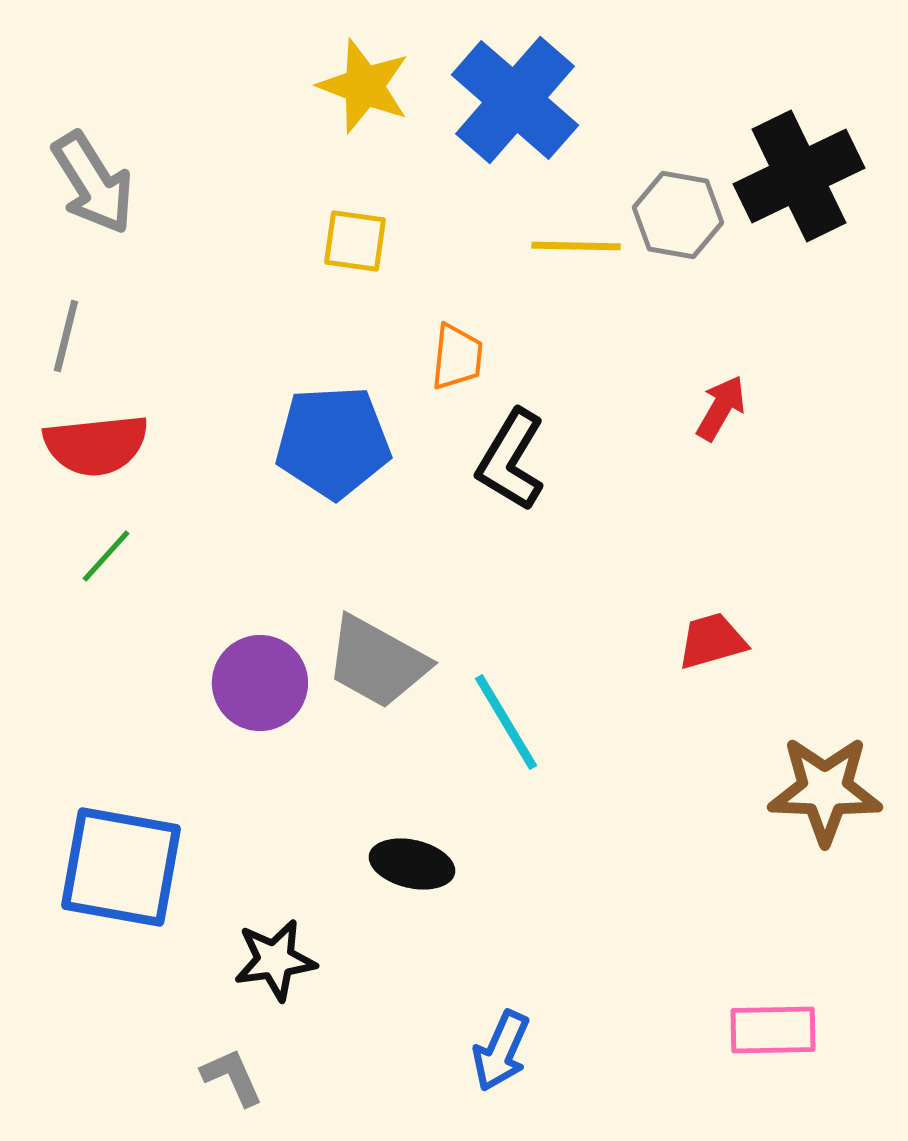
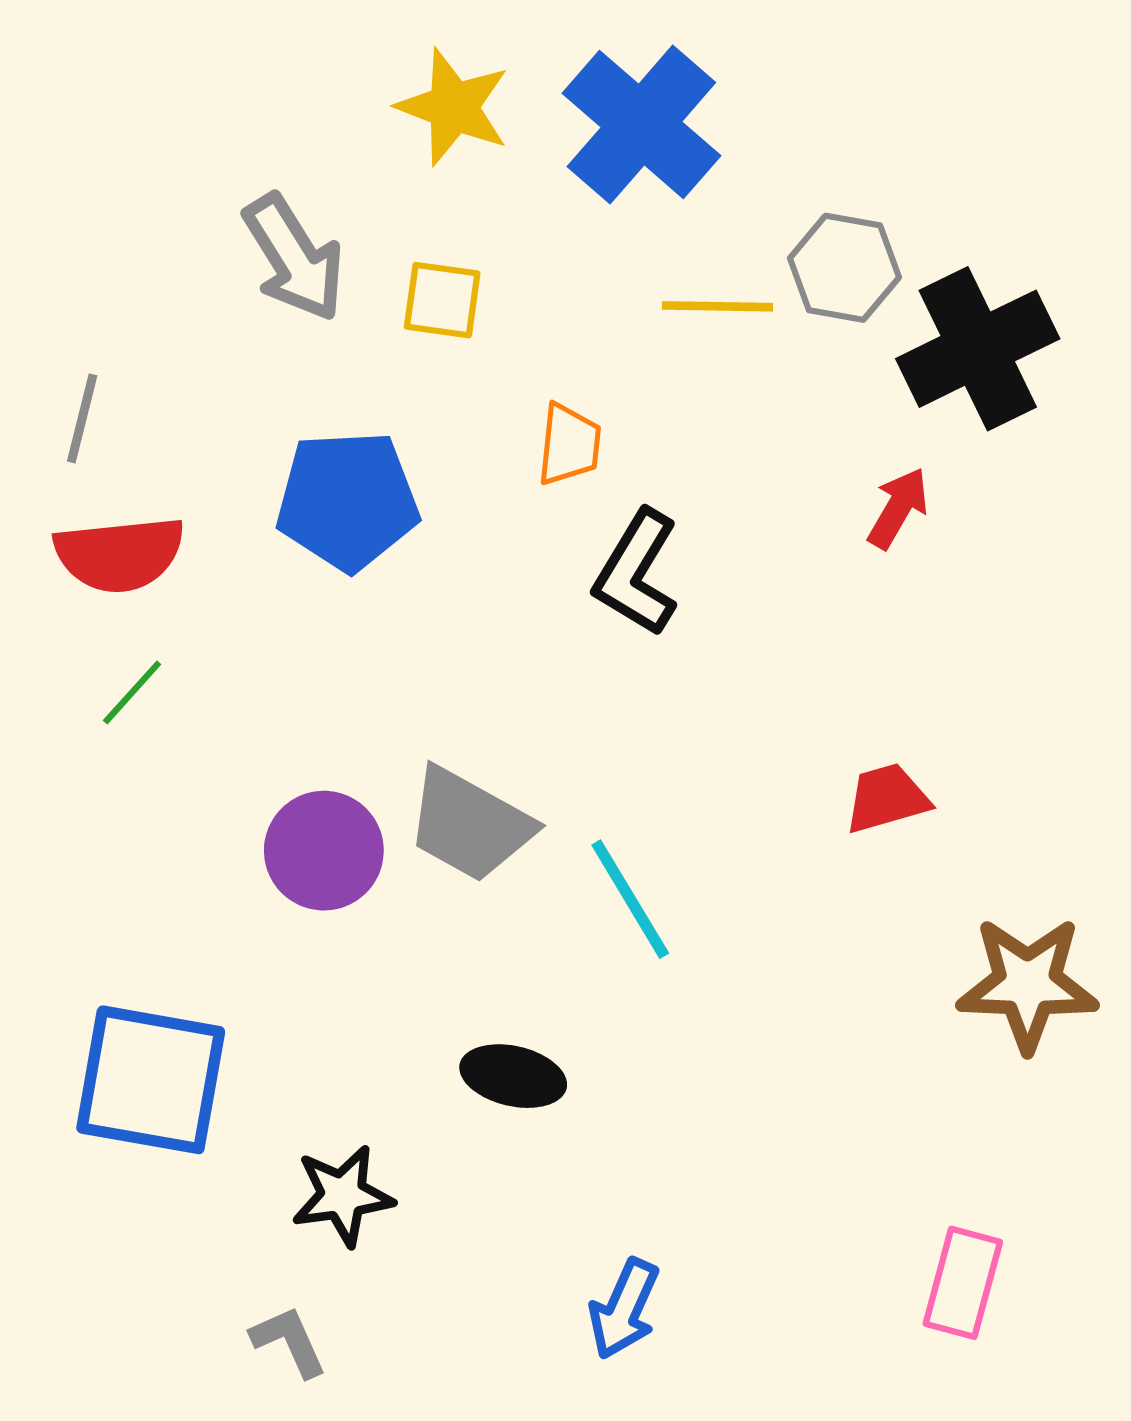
black cross: (799, 176) -> (978, 349), moved
gray arrow: (93, 183) -> (294, 258), moved
blue pentagon: (333, 442) -> (348, 501), moved
pink rectangle: (773, 1030) -> (963, 1283), turned -74

